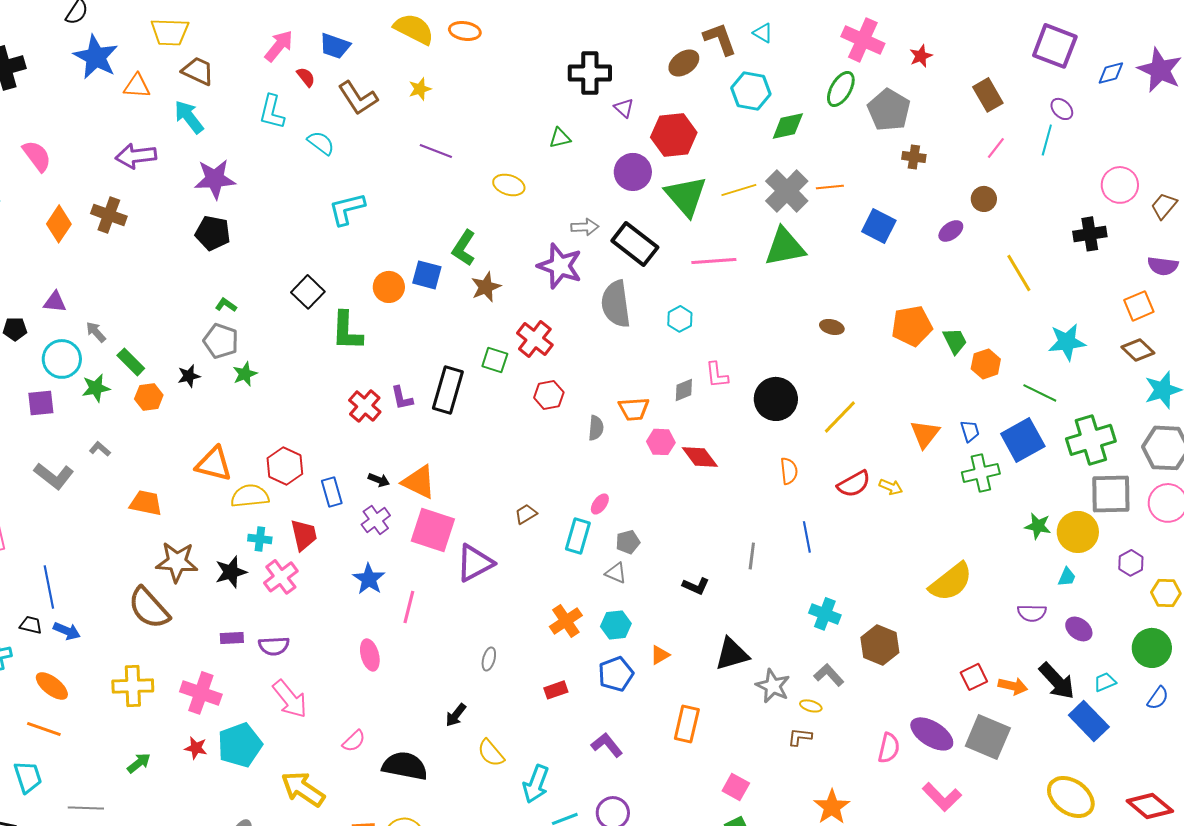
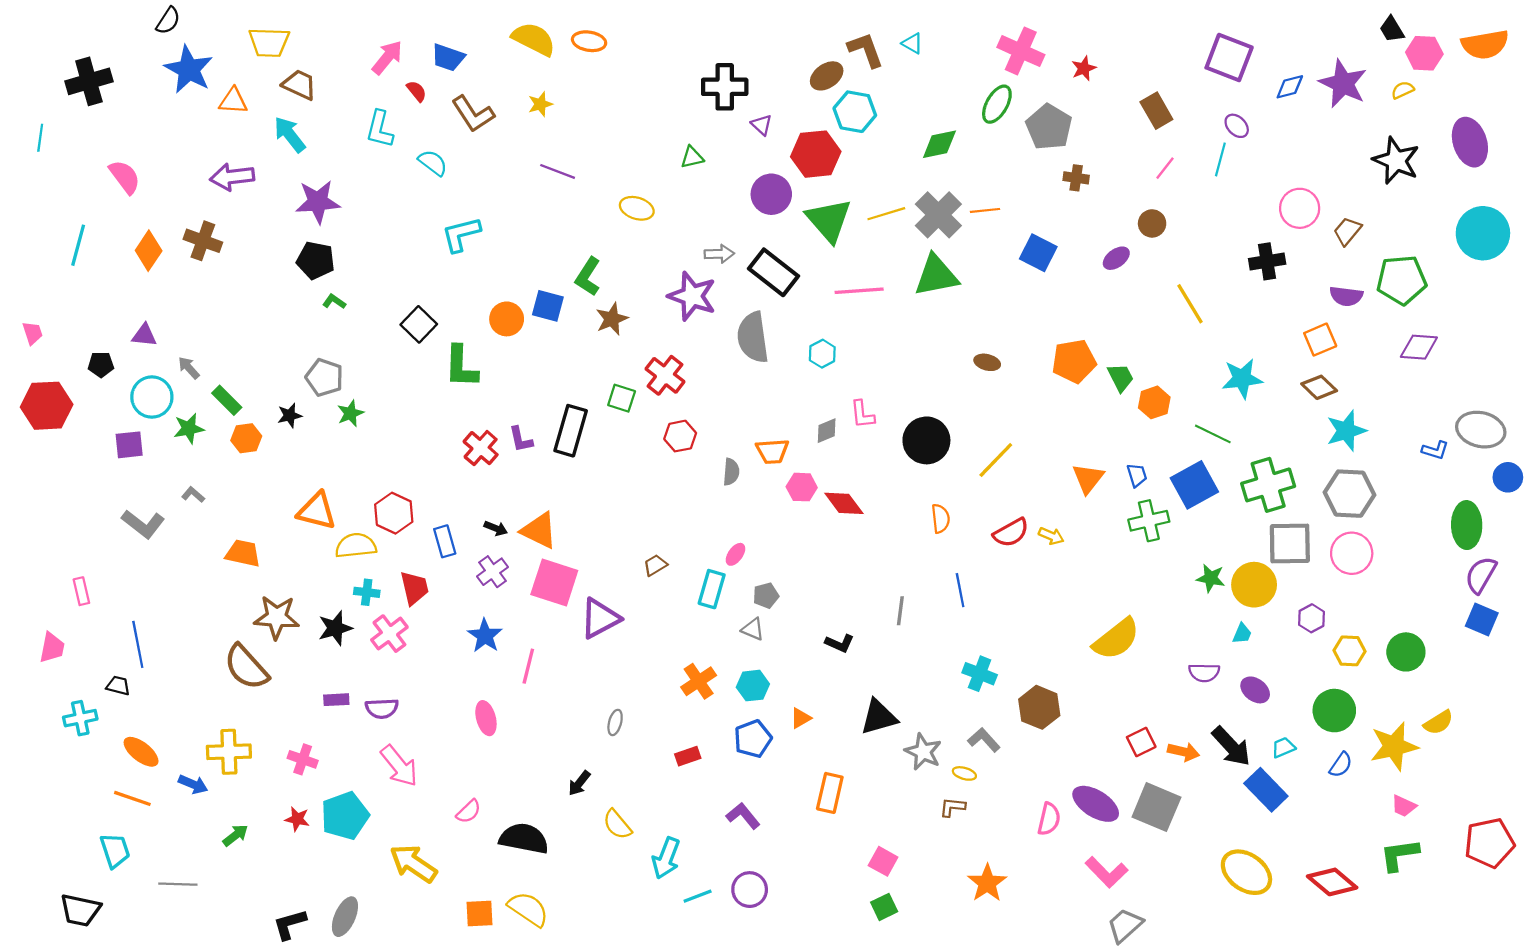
cyan hexagon: (751, 91) -> (855, 112), moved
green L-shape: (226, 305) -> (334, 302), moved
blue arrow: (67, 631) -> (193, 784), moved
pink cross: (201, 693) -> (303, 759), size x0.7

